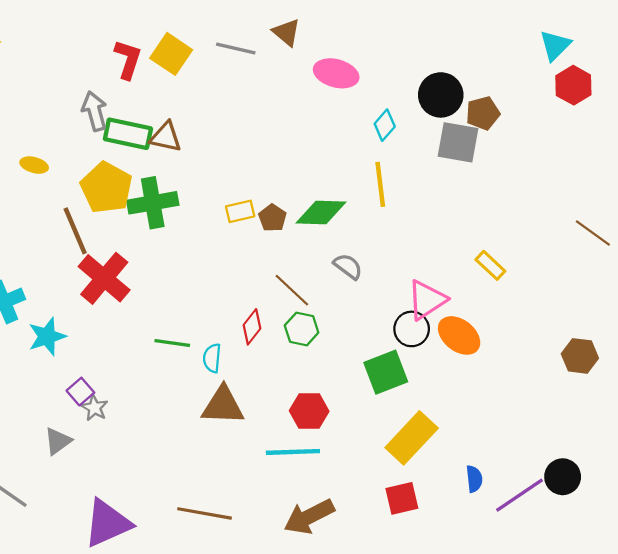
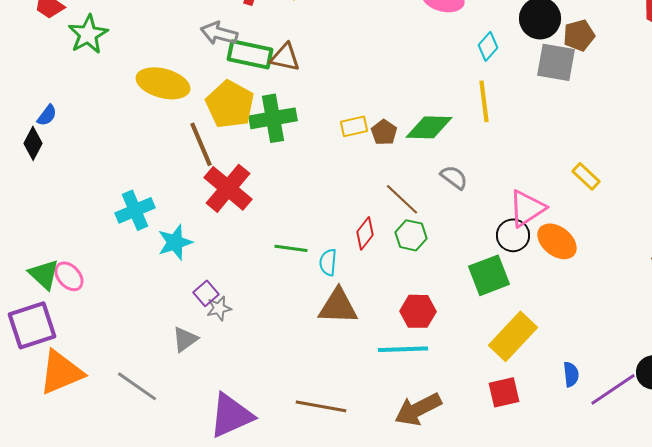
gray arrow: (94, 111) -> (219, 33), turned -60
yellow ellipse: (34, 165) -> (163, 83), size x2.0
gray star: (94, 408) -> (219, 308), turned 30

